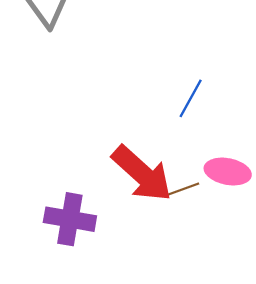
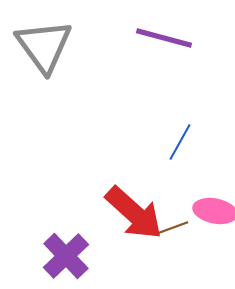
purple cross: (70, 219) -> (66, 256), turned 36

